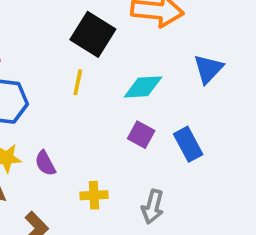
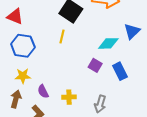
cyan diamond: (143, 87) -> (108, 43), moved
purple semicircle: (45, 163) -> (43, 91), moved

